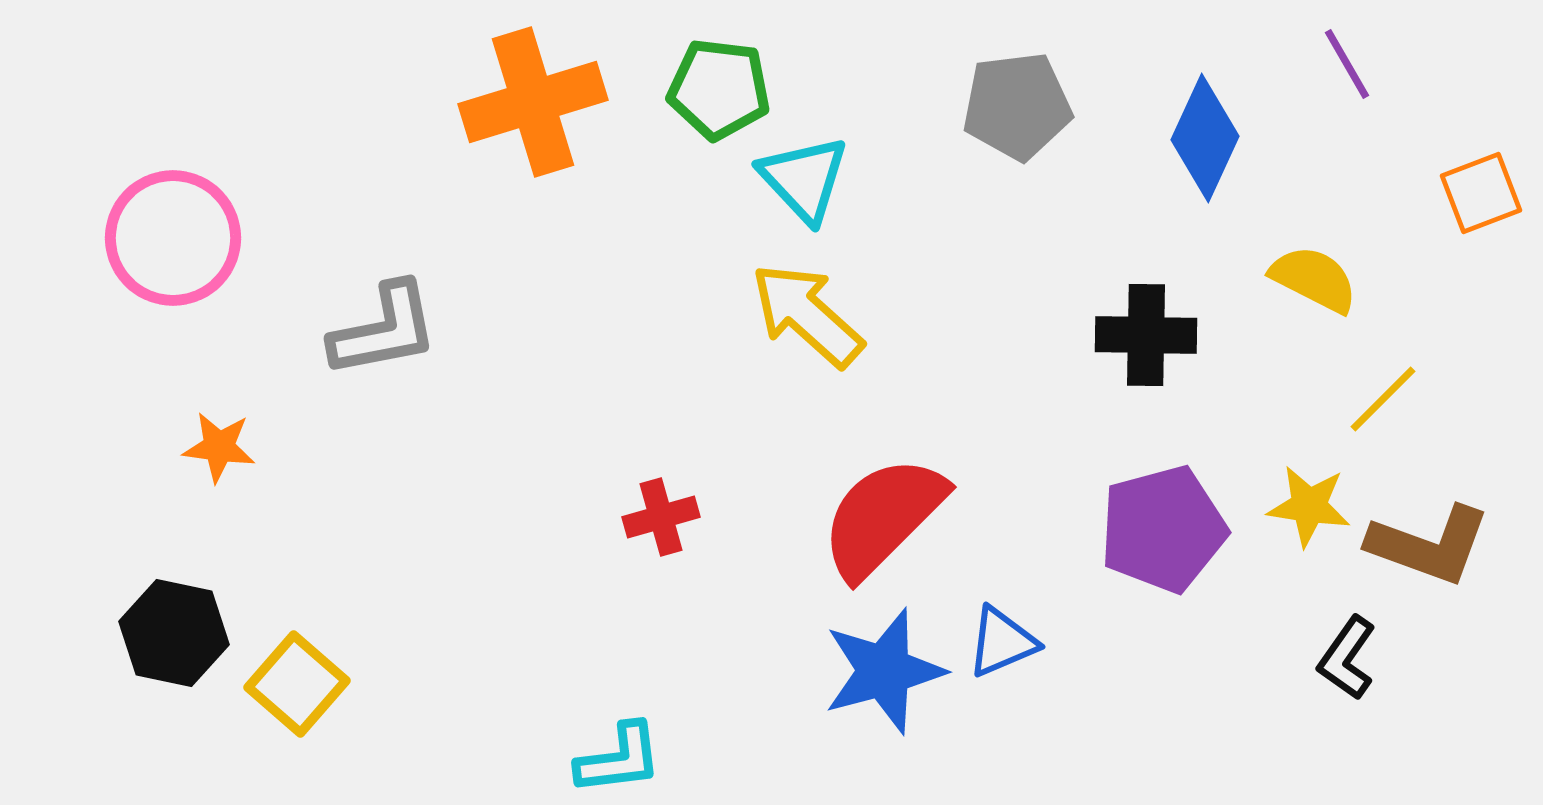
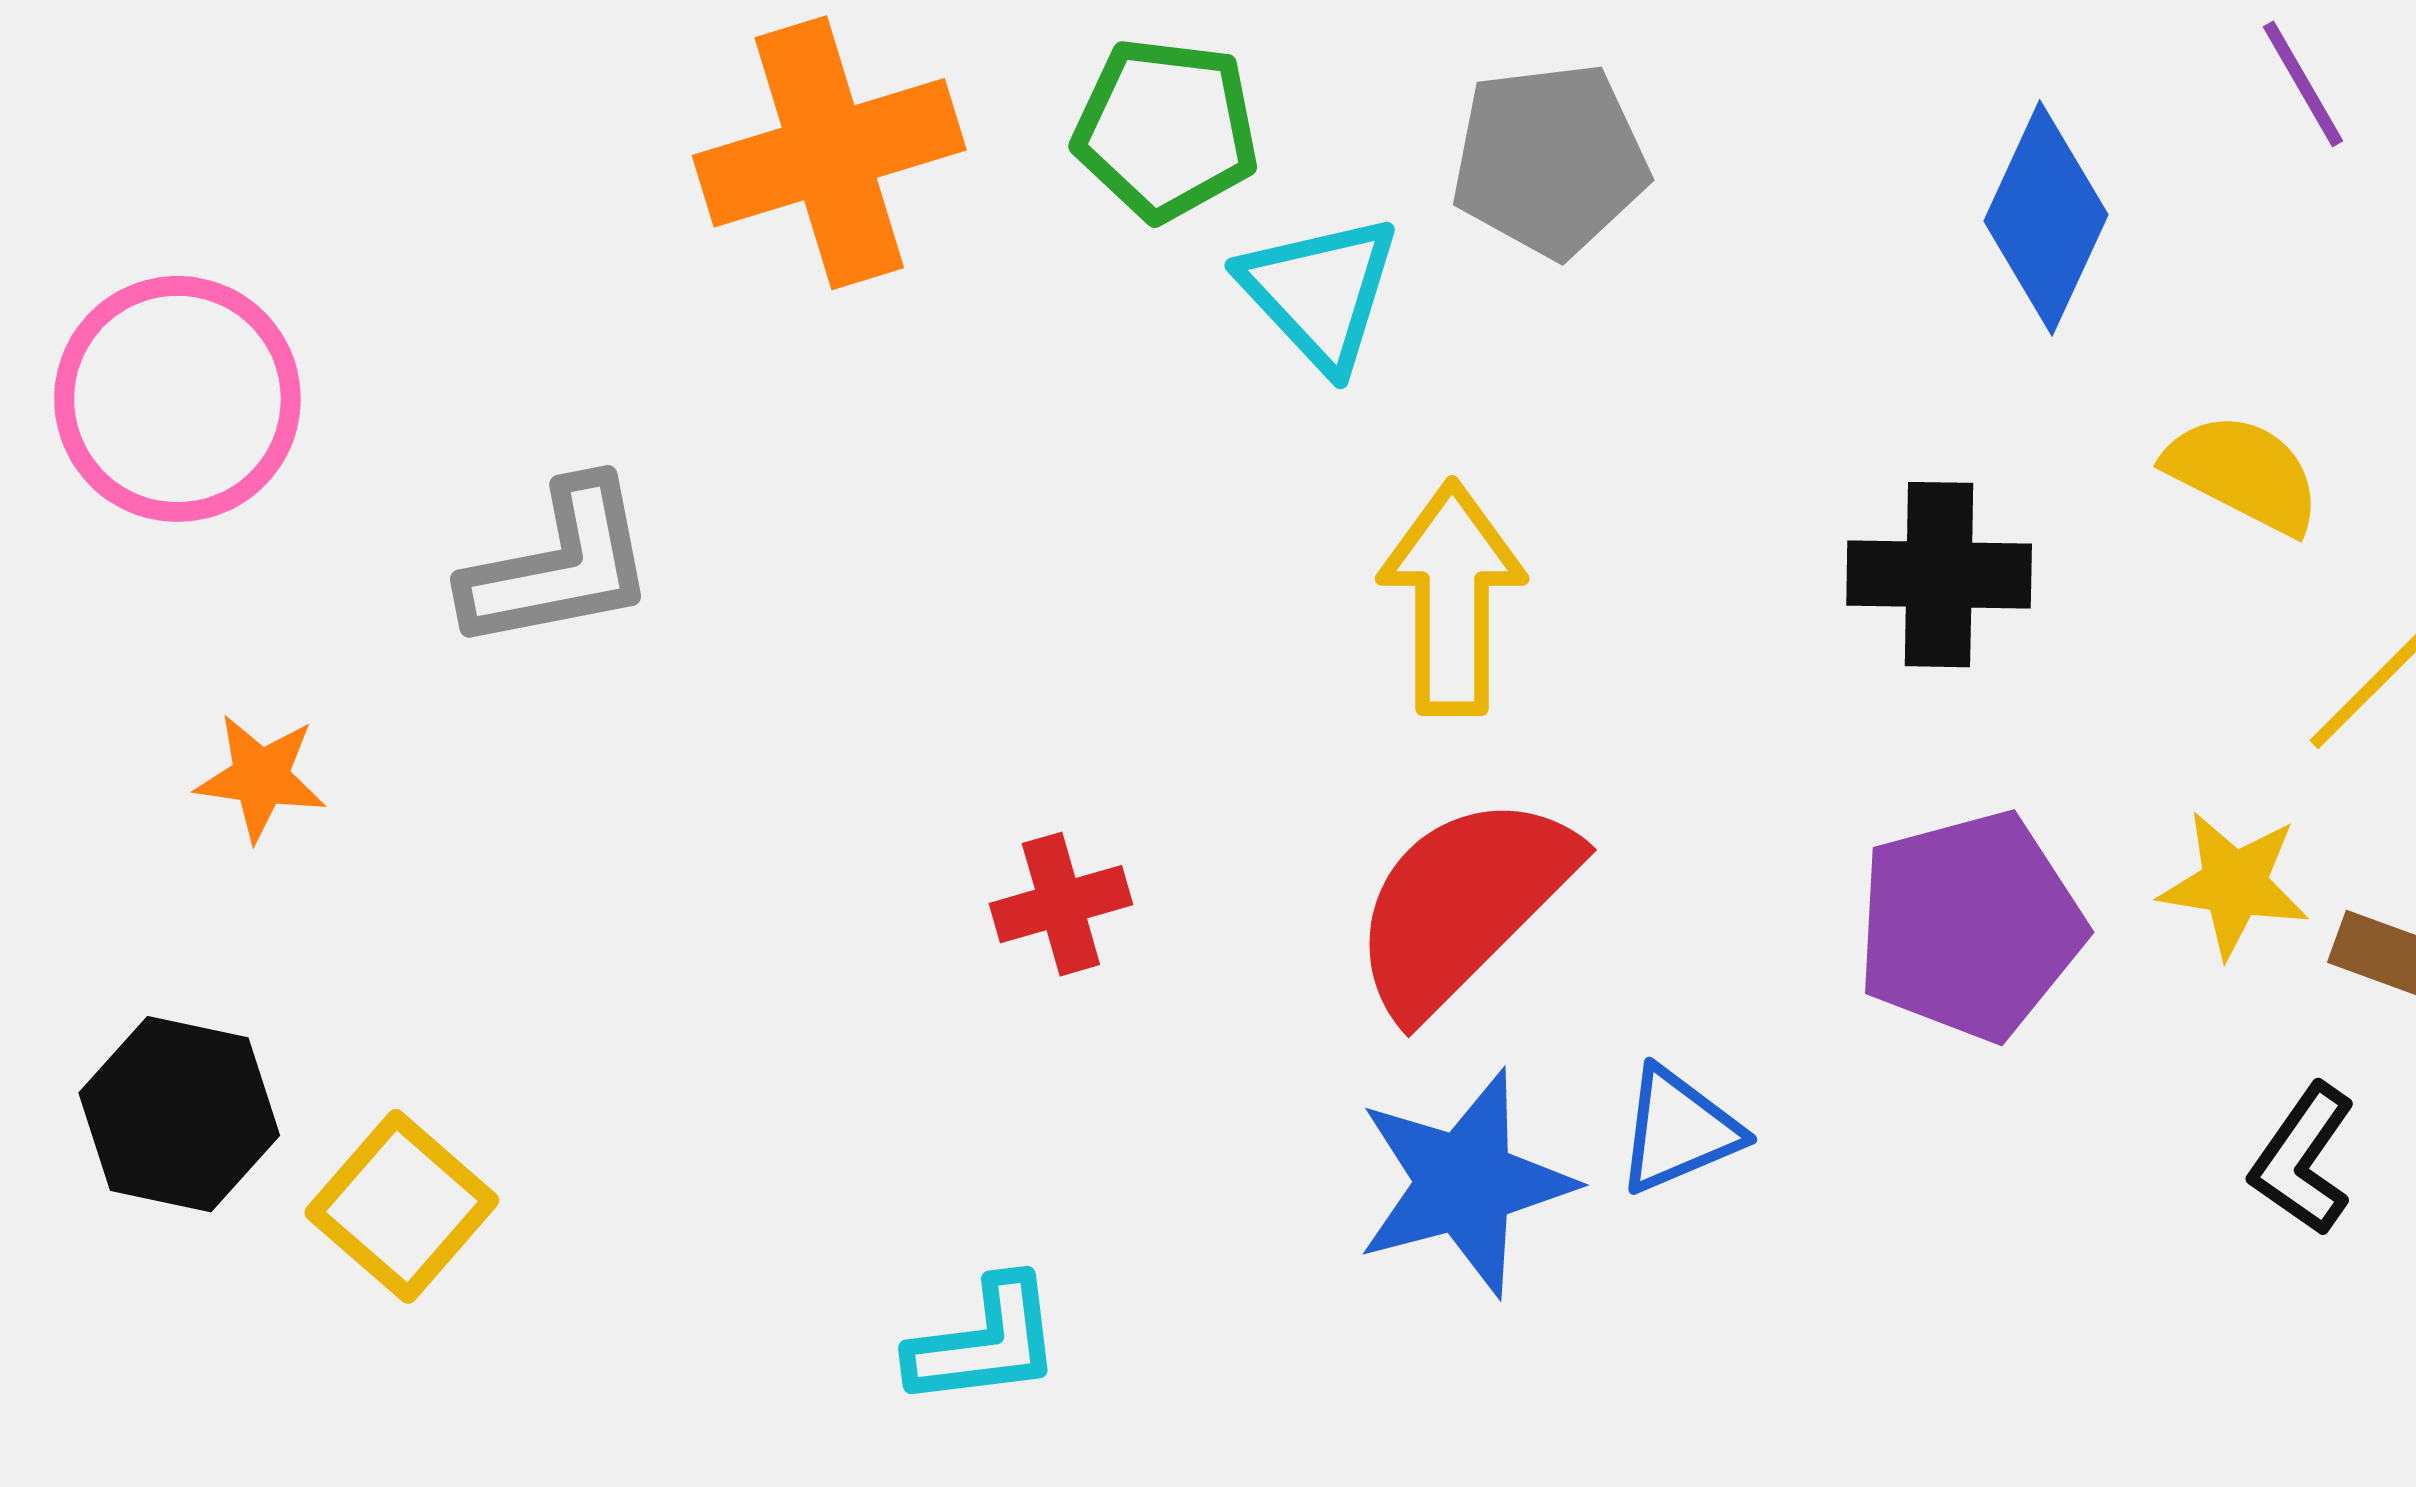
gray pentagon: (1017, 106) -> (1550, 160), moved
yellow arrow: (807, 315) -> (1452, 598), moved, turned 48

